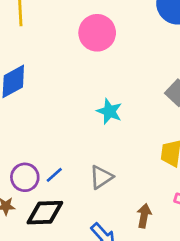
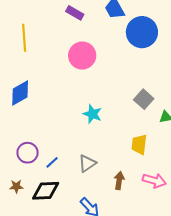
purple circle: (25, 177) -> (28, 153), moved
brown arrow: (144, 216) -> (119, 181), moved

